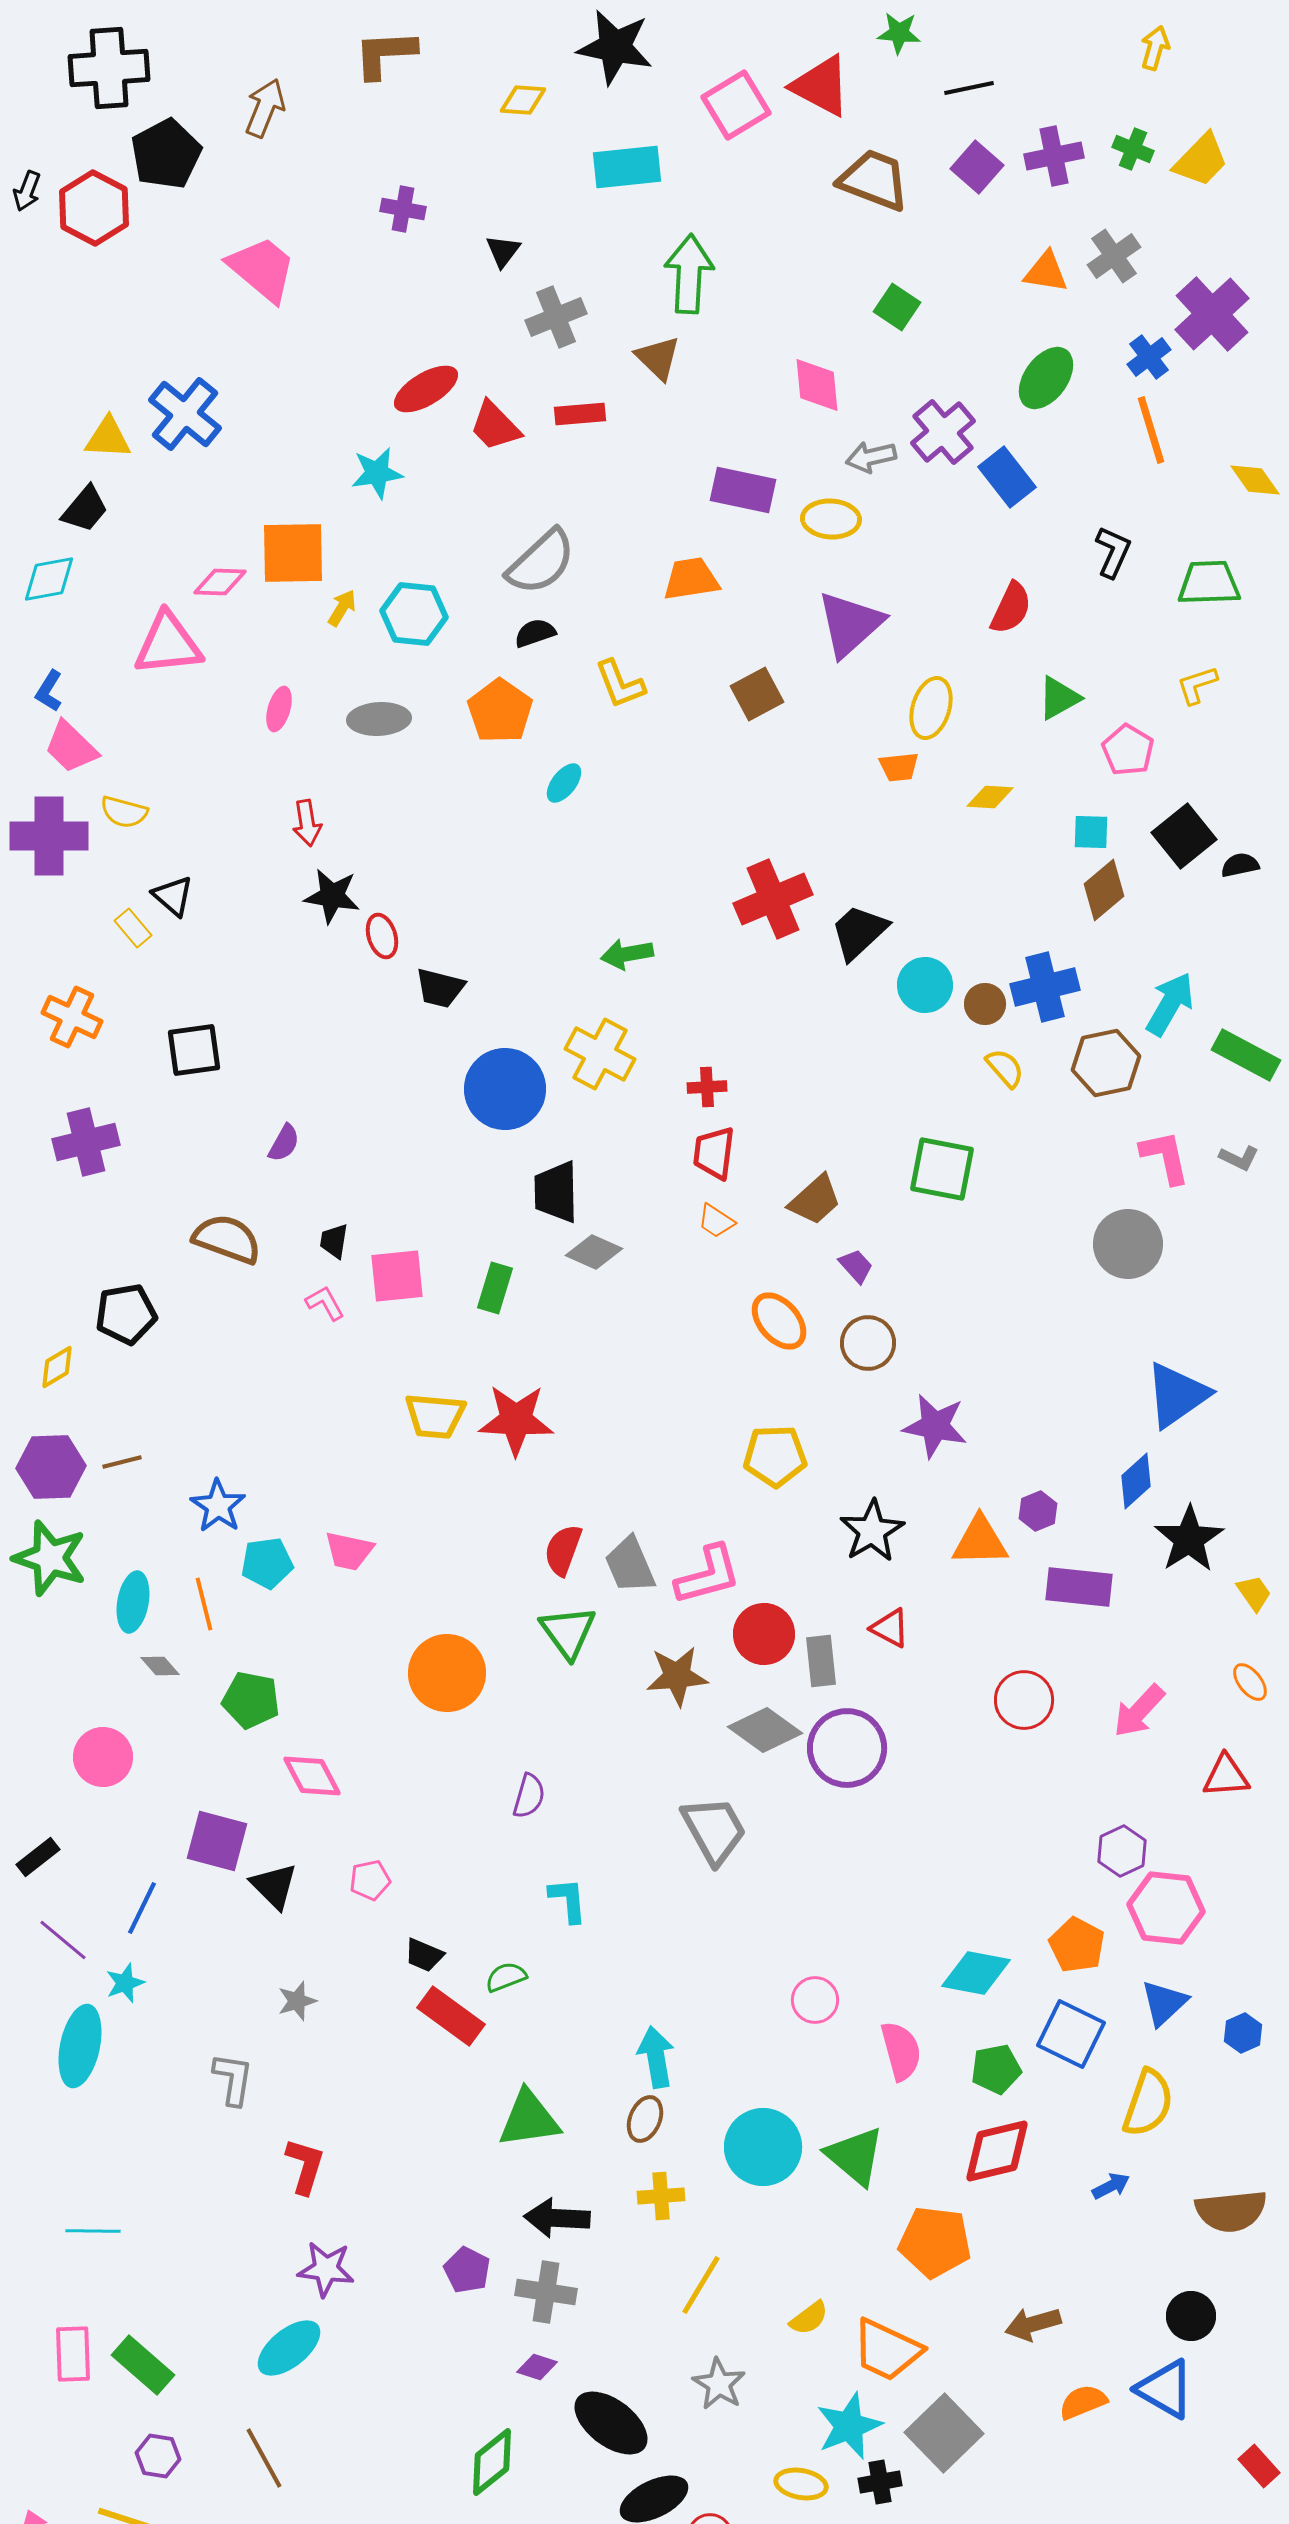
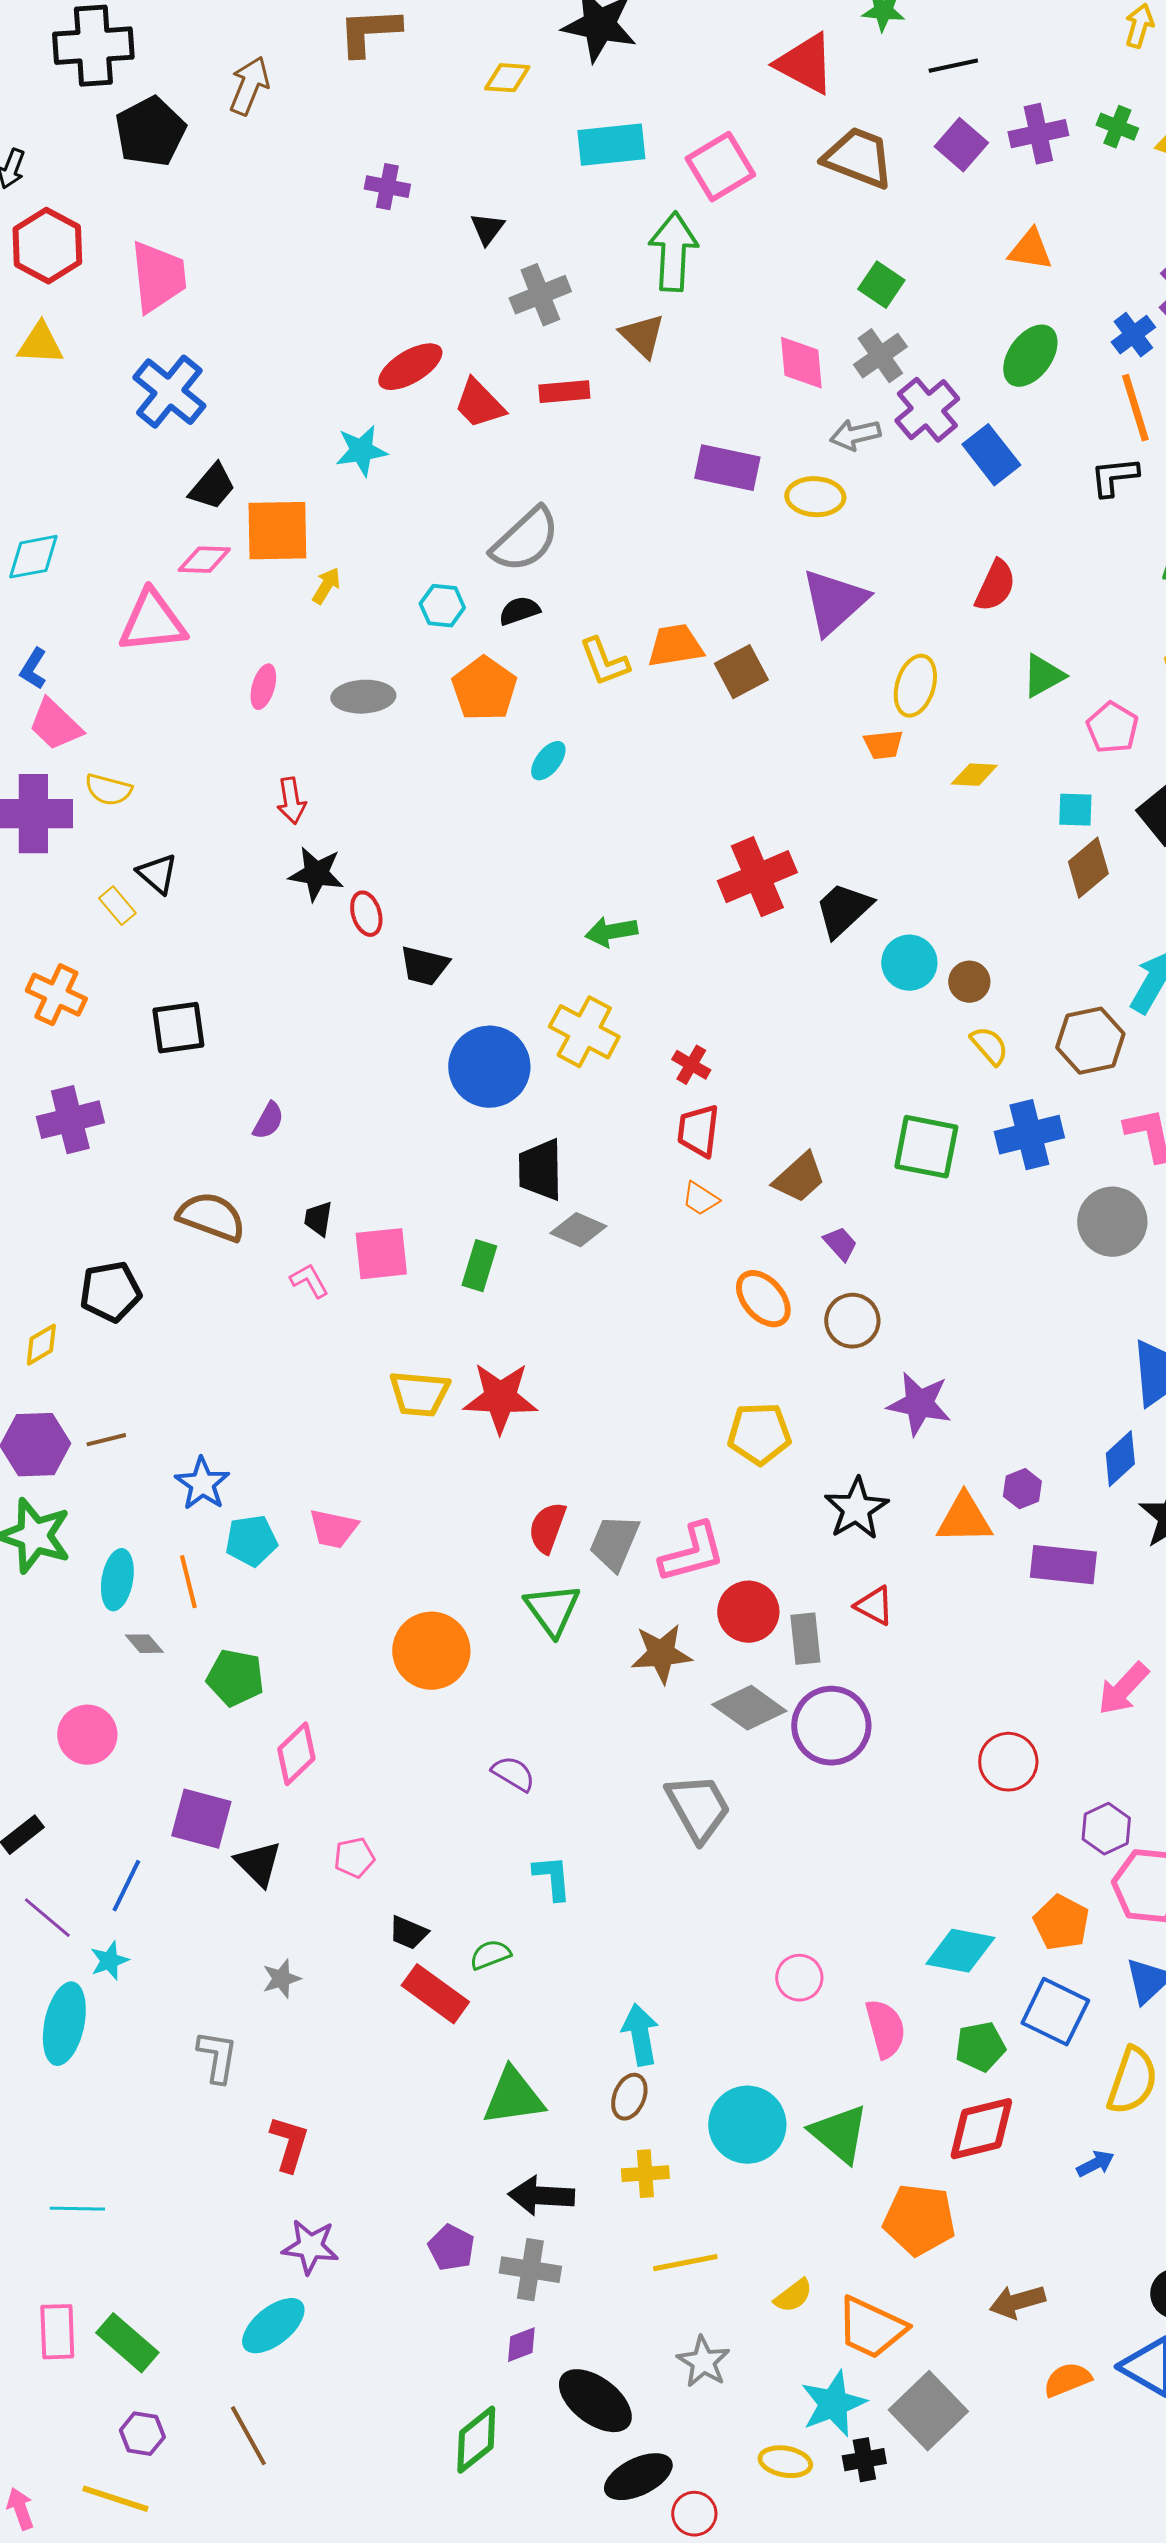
pink square: (736, 105) -> (720, 167), moved
red hexagon: (94, 208) -> (47, 246), moved
gray cross: (1114, 256) -> (880, 356), moved
pink trapezoid: (262, 269) -> (158, 277), moved, turned 44
yellow triangle: (108, 438) -> (40, 344), moved
black trapezoid: (85, 509) -> (212, 487), moved
black L-shape: (1113, 552) -> (1114, 477), moved, turned -120
orange trapezoid: (691, 579) -> (675, 646), moved
cyan hexagon: (414, 614) -> (442, 606), moved, size x0.7
blue cross: (1045, 987) -> (1029, 1135), moved
red cross: (707, 1087) -> (691, 1065), turned 33
gray trapezoid: (630, 1565) -> (614, 1543), turned 46
red circle: (1024, 1700) -> (1008, 1762), moved
pink diamond: (312, 1776) -> (296, 1754), turned 74
purple semicircle: (529, 1796) -> (513, 1774), turned -75
yellow line: (701, 2285) -> (685, 2263), turned 48
purple diamond: (537, 2367) -> (521, 2345), turned -39

